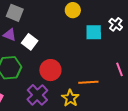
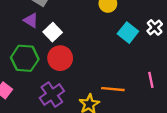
cyan square: (94, 32) -> (128, 33), turned 30
red circle: (50, 70) -> (60, 58), moved

